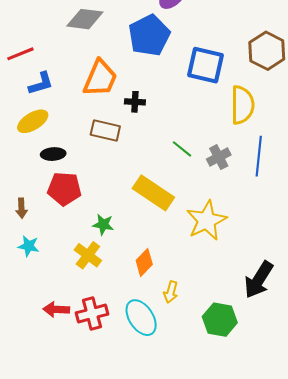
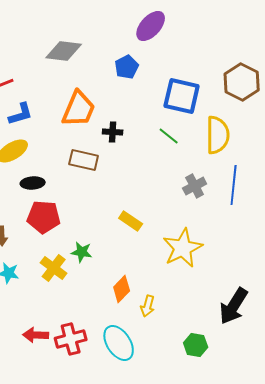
blue pentagon: (149, 35) -> (127, 67), size x0.6
green line: (182, 149) -> (169, 136), moved
yellow rectangle: (153, 193) -> (131, 221), size x0.6
yellow cross: (88, 255) -> (54, 268), moved
yellow arrow: (171, 292) -> (148, 306), moved
green hexagon: (220, 320) -> (196, 345), size x0.7

